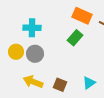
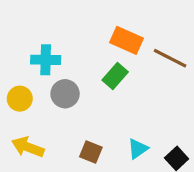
gray circle: (35, 54) -> (65, 94), moved
yellow arrow: (33, 82) -> (28, 147), moved

